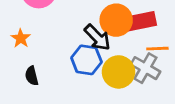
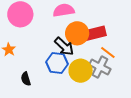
orange line: (157, 49) -> (108, 53), turned 42
black semicircle: (32, 76) -> (26, 79), moved

